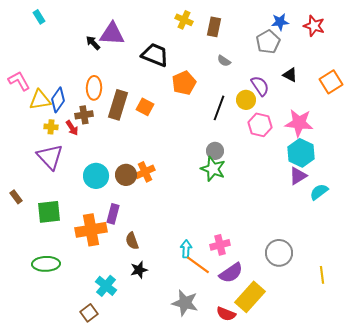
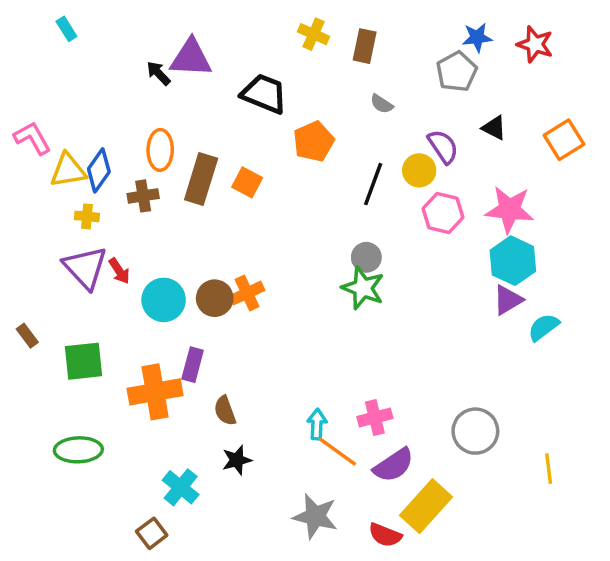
red arrow: (72, 128) -> (119, 271), moved

